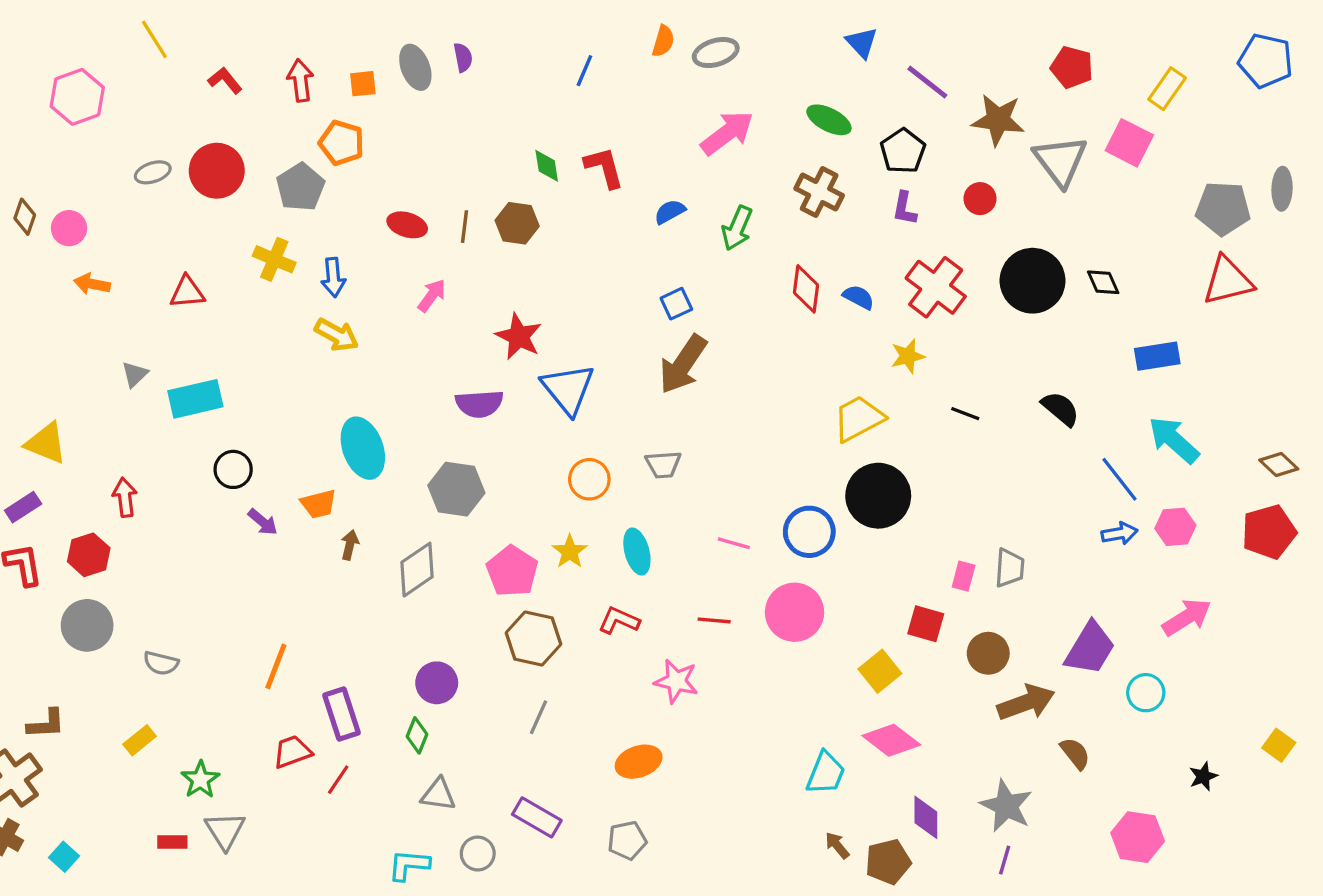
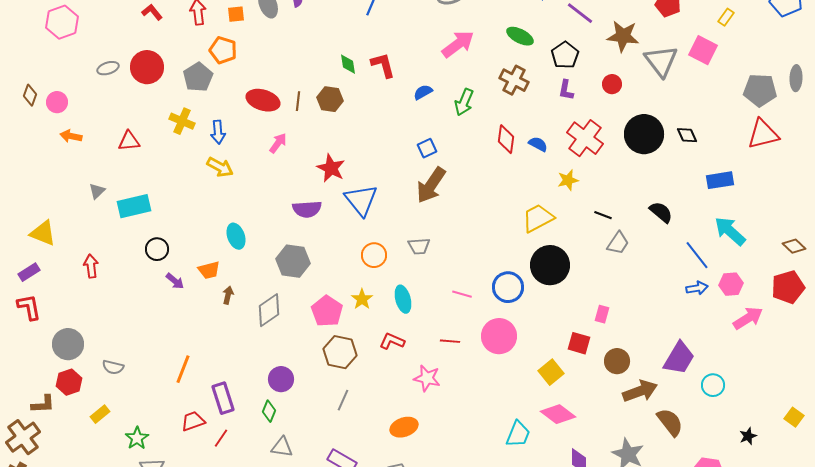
yellow rectangle: (1167, 89) -> (726, 17), size x0.7
red ellipse: (407, 225) -> (263, 100), size x1.4
cyan ellipse: (363, 448) -> (236, 236), size x0.7
red hexagon: (89, 555) -> (69, 382), moved
gray trapezoid: (1010, 568) -> (618, 243), moved, turned 30
pink arrow: (1187, 617) -> (748, 318), moved
brown semicircle: (1075, 753) -> (670, 422), size x1.4

